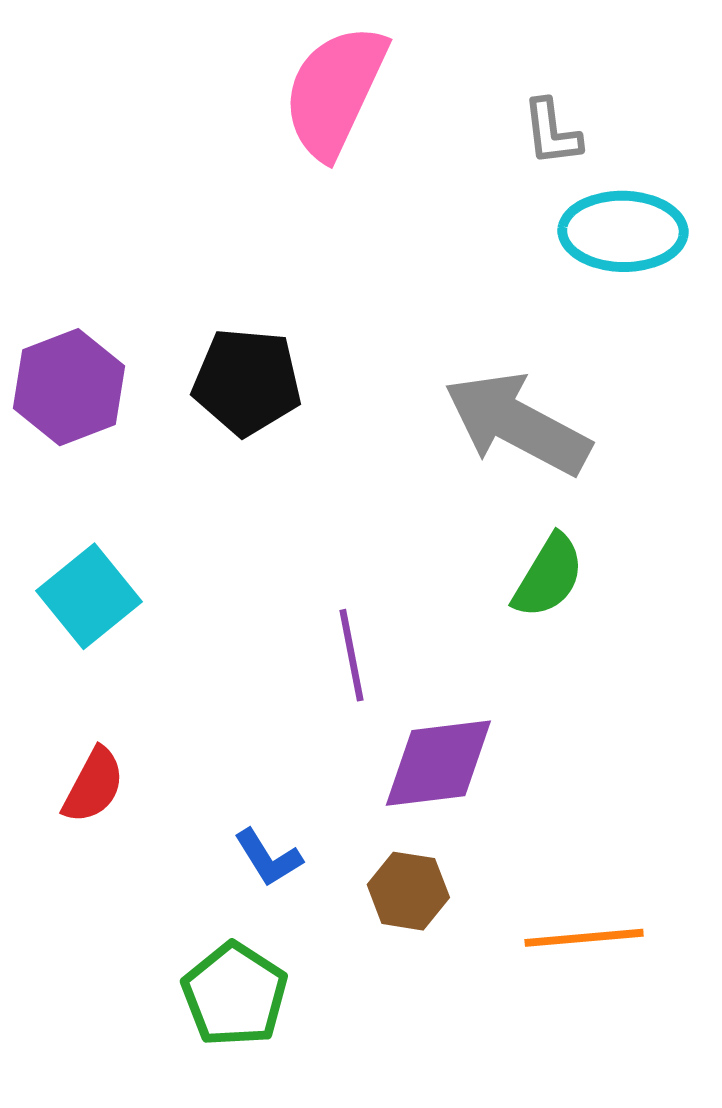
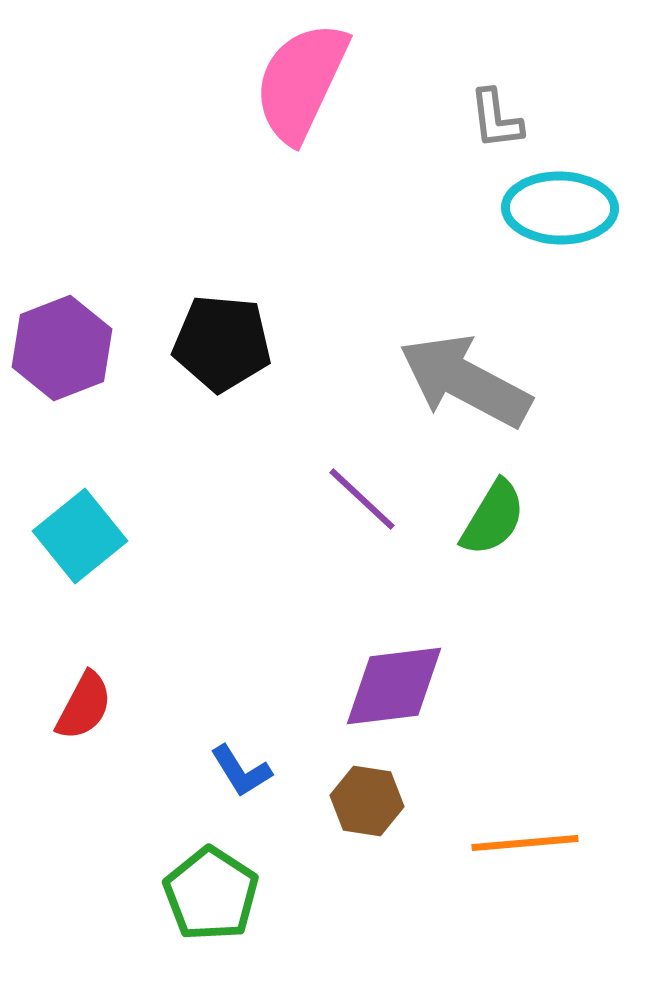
purple line: (352, 655) -> (362, 499), moved, turned -36

